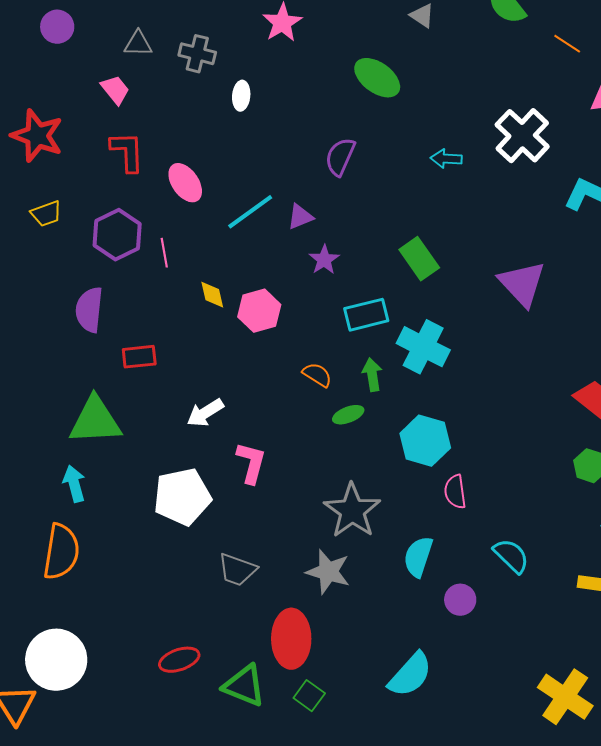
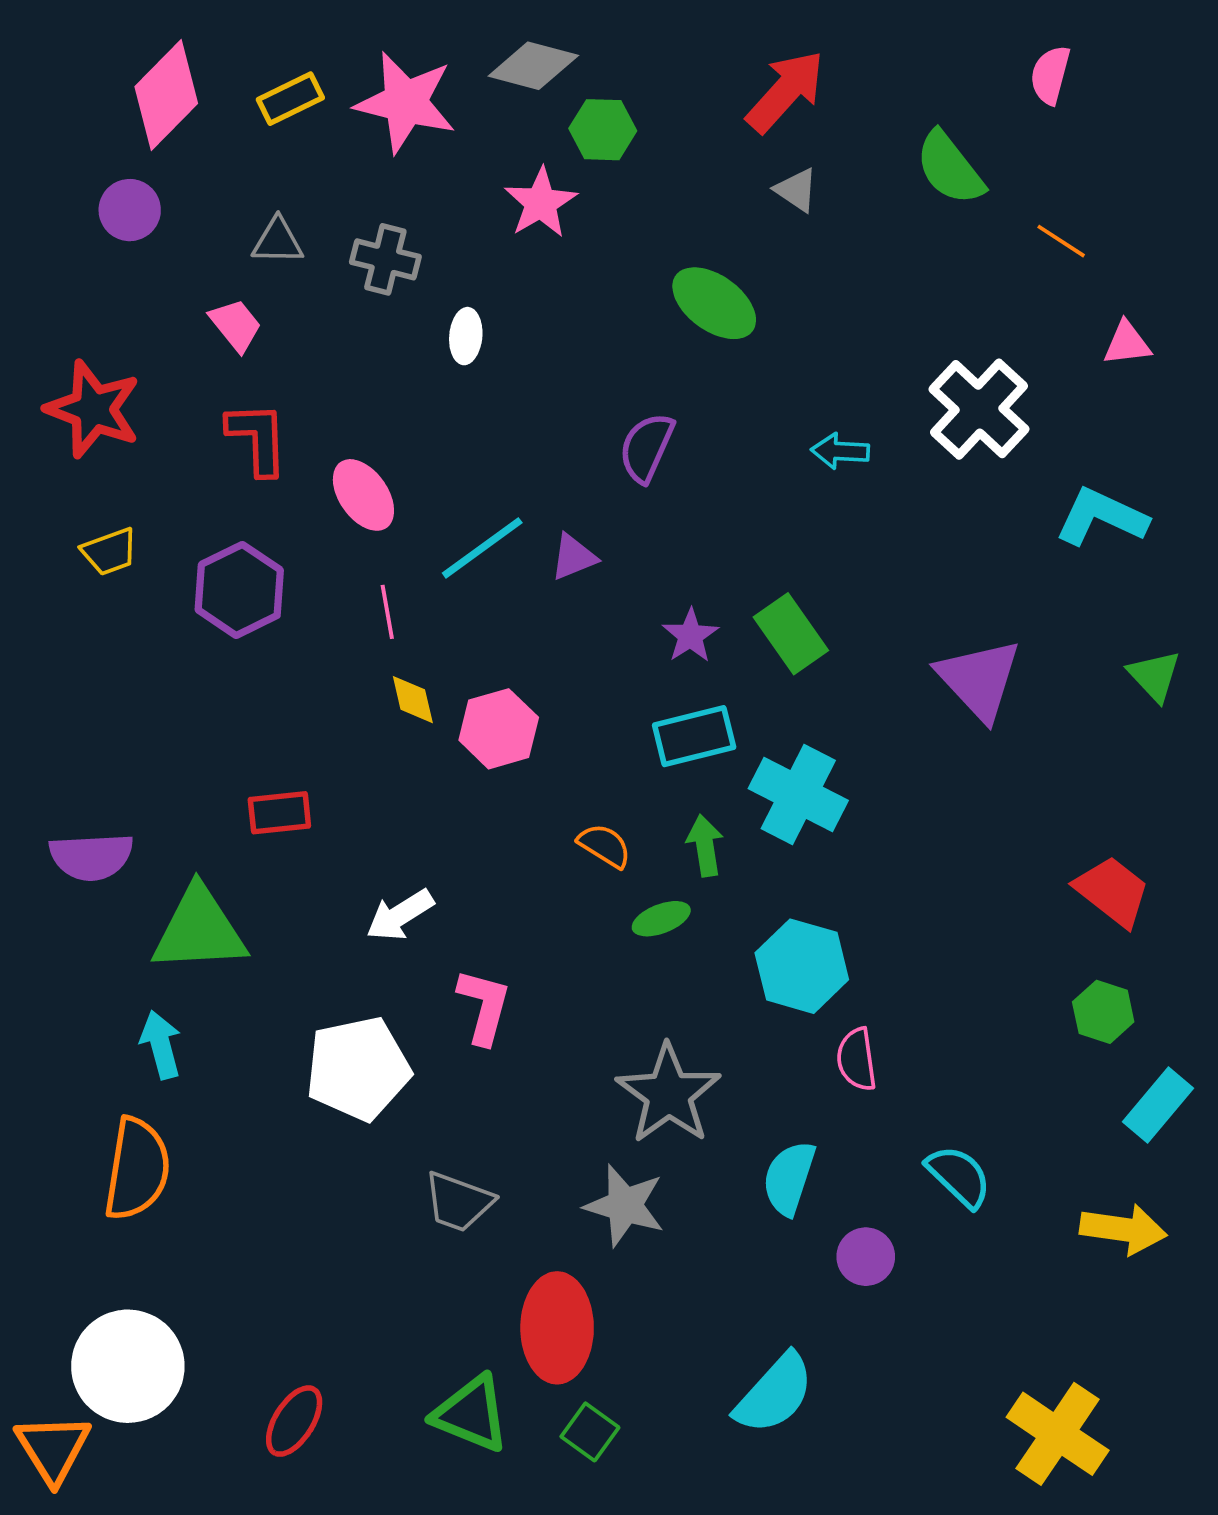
pink line: (164, 253) -> (387, 612), moved
purple star: (324, 260) -> (690, 636), moved
purple semicircle: (89, 310) -> (91, 857), moved, turned -99
red ellipse: (179, 660) -> (294, 1421), moved, turned -39

